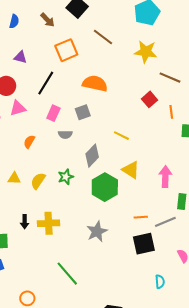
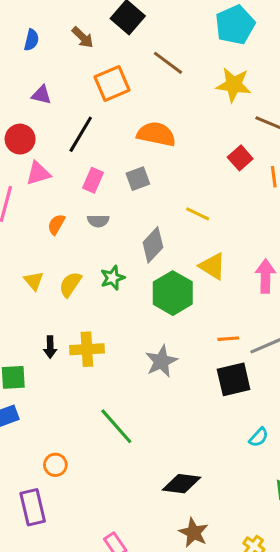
gray semicircle: (65, 135) -> (98, 221), moved
yellow triangle: (14, 178) -> (34, 281), turned 48
cyan semicircle: (160, 282) -> (259, 437), turned 48

